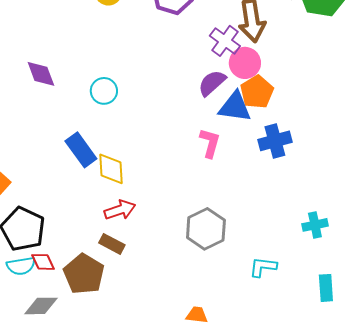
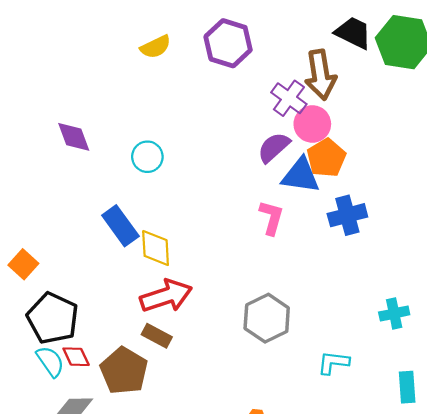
red arrow: (120, 210) -> (166, 296), size x1.4
cyan semicircle: (21, 266) -> (50, 361), turned -116

